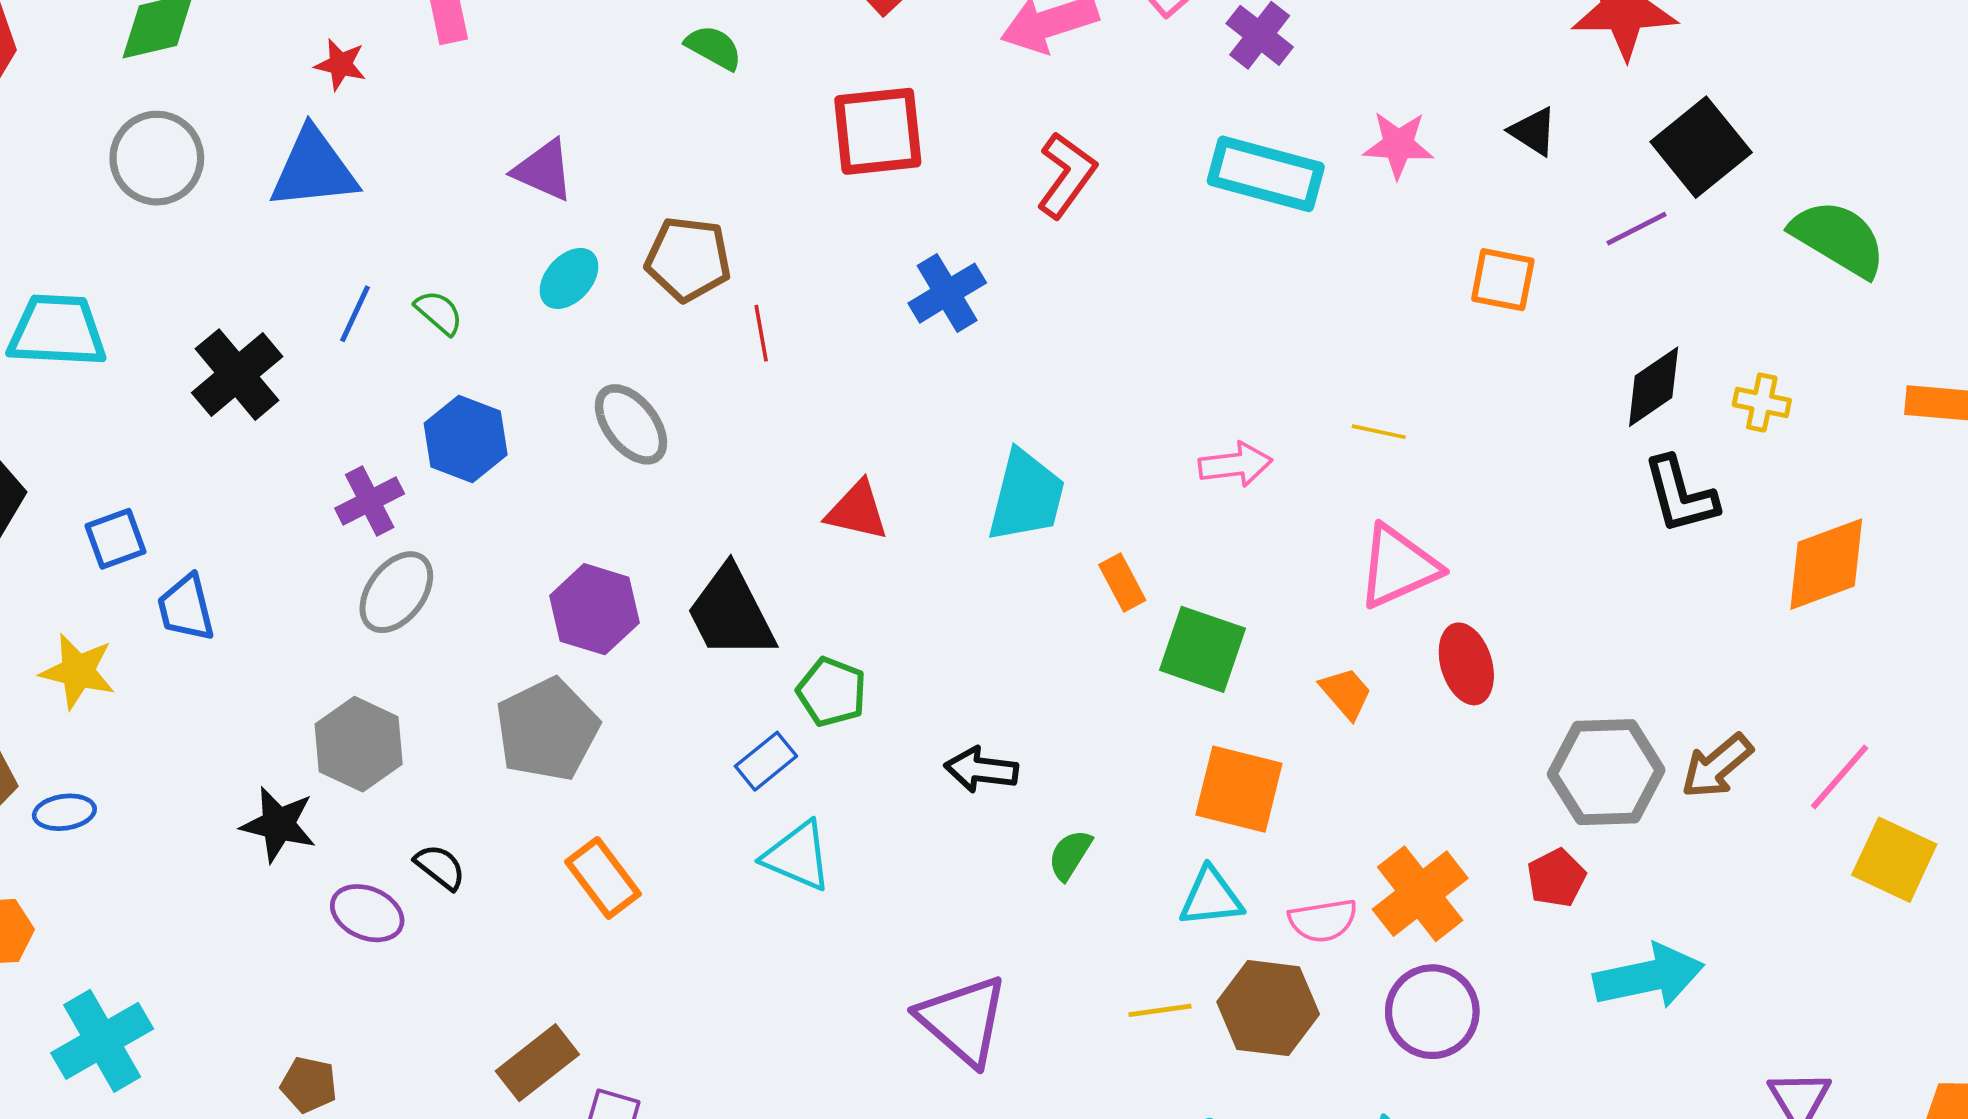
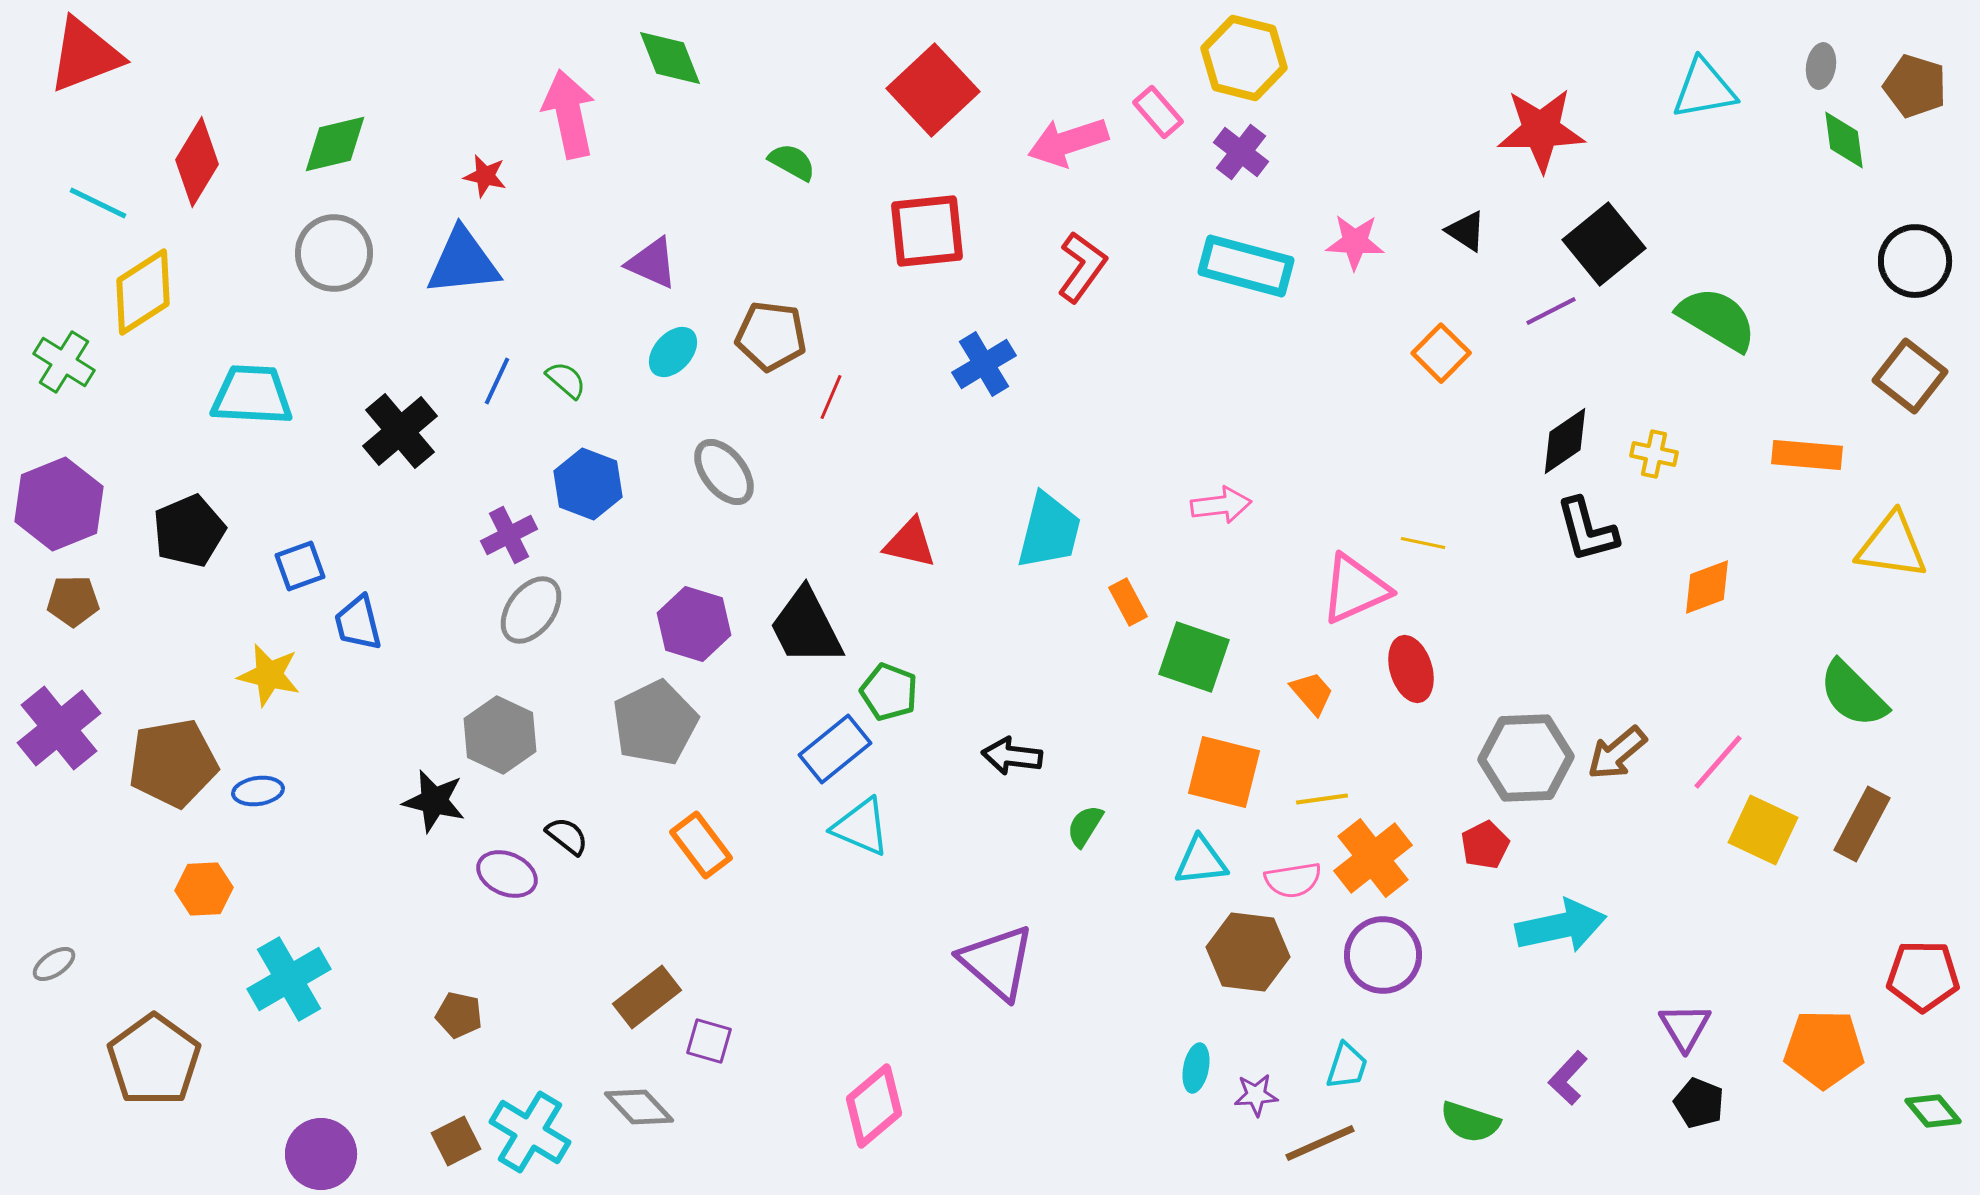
orange square: (1503, 280) -> (1441, 353), turned 34
red line: (761, 333) -> (831, 397), turned 33
yellow line: (1379, 432) -> (1423, 543), moved
orange diamond: (1826, 564) -> (1707, 587), size x0.7
blue rectangle: (766, 761) -> (835, 749), size x1.4
yellow line: (1160, 1010) -> (1322, 799), moved

